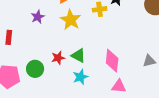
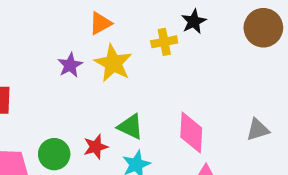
purple star: (38, 17) -> (70, 65), moved
red star: (58, 58) -> (96, 147), moved

